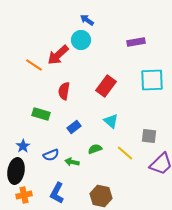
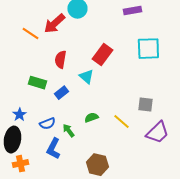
cyan triangle: (111, 121) -> (86, 77), moved
blue rectangle: (74, 127) -> (61, 93), moved
green arrow: (72, 162) -> (68, 131), turned 40
blue L-shape: (57, 193) -> (53, 149), moved

